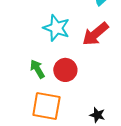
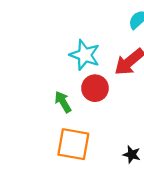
red circle: (65, 70) -> (95, 88), moved

